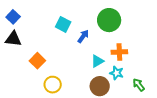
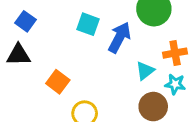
blue square: (13, 17) -> (25, 21), moved
blue arrow: (83, 36) -> (120, 37), size x1.5

